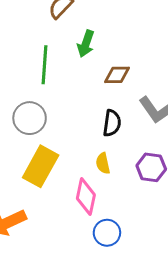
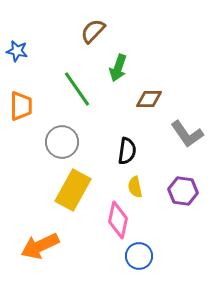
green line: (45, 65) -> (77, 89), turned -39
black semicircle: (112, 123) -> (127, 151), moved

